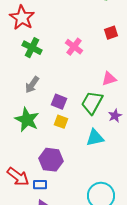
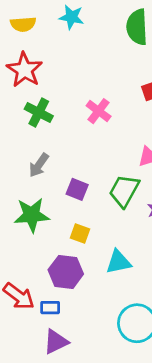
green star: (27, 120) -> (32, 215), turned -30
yellow square: (61, 122) -> (80, 234), moved
cyan triangle: (95, 138) -> (118, 262), moved

